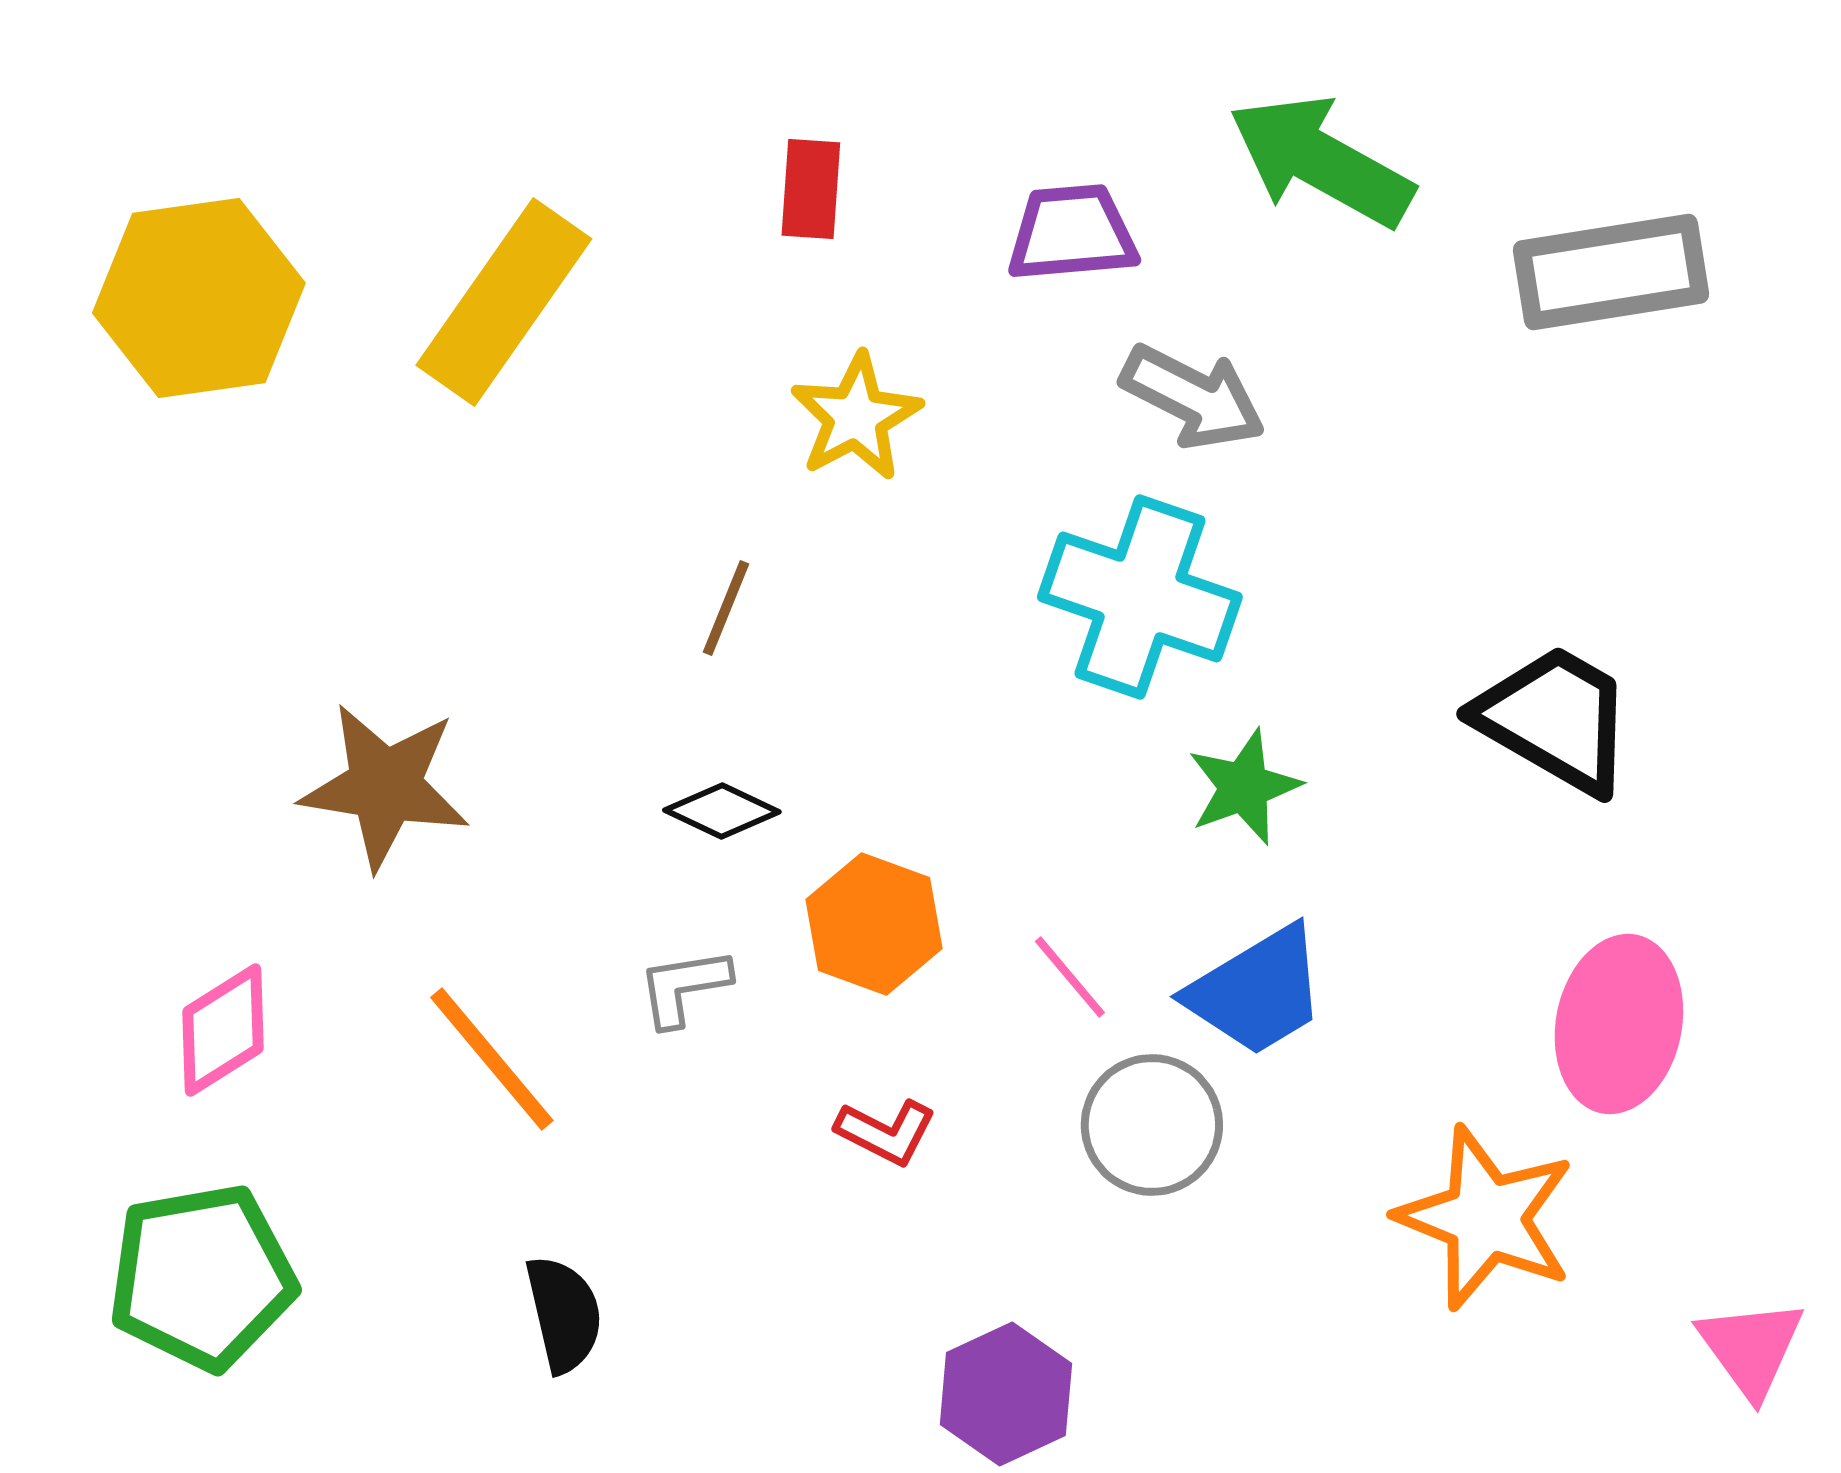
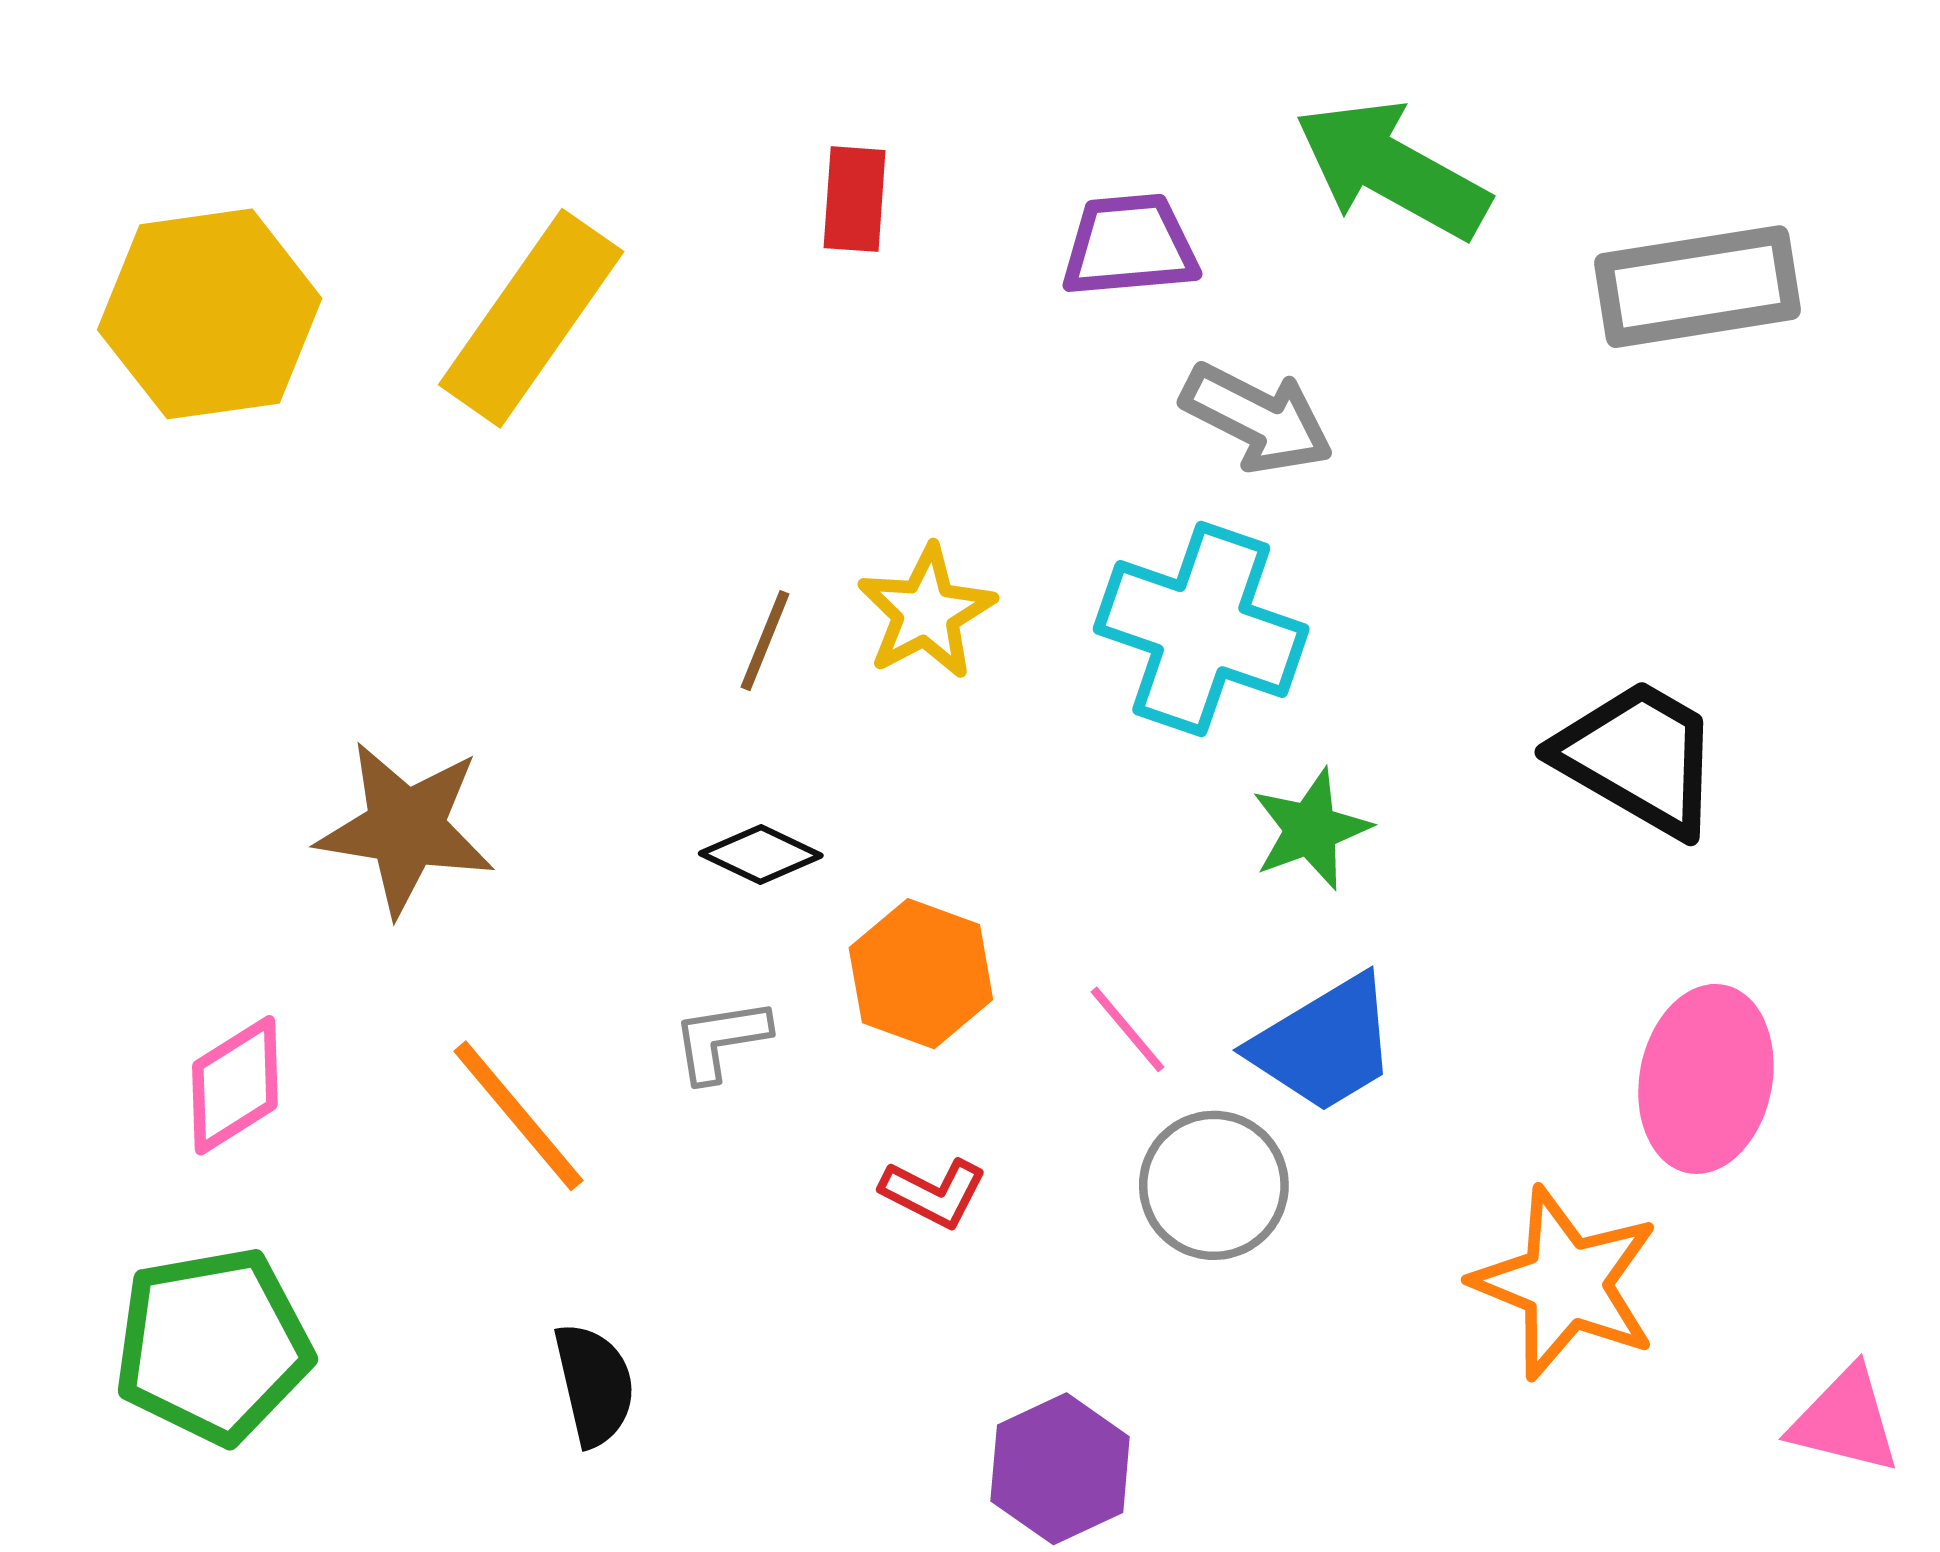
yellow star: (856, 417) -> (926, 612), moved
pink triangle: (1751, 1348) -> (1845, 1420), turned -40

